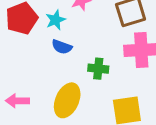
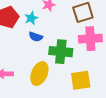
green cross: (98, 69) -> (61, 52), size x1.6

